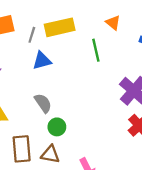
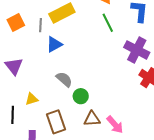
green line: (96, 50) -> (108, 23), moved
brown triangle: (50, 154) -> (92, 119), moved

